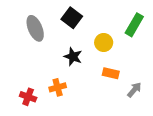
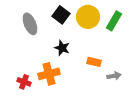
yellow circle: (104, 43) -> (88, 17), moved, size x1.5
orange cross: (58, 87) -> (49, 74), size x1.5
gray arrow: (134, 90) -> (114, 76), turned 40

